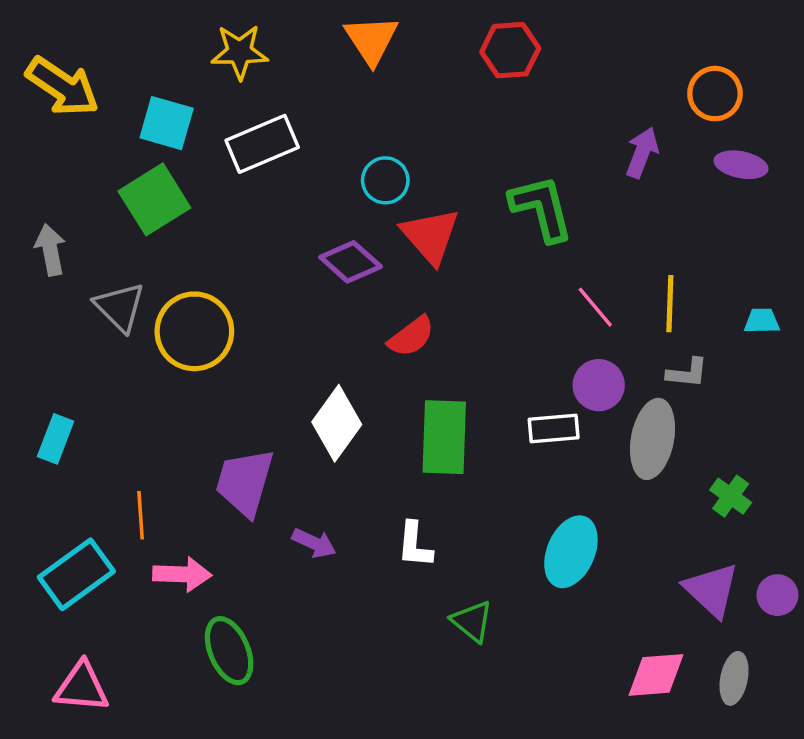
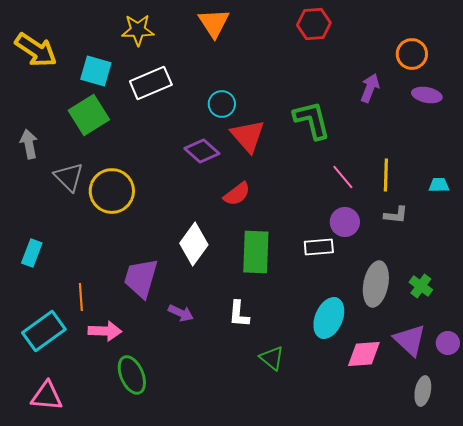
red hexagon: (510, 50) -> (314, 24), moved
gray ellipse: (653, 439) -> (376, 284), moved
pink diamond: (656, 675) -> (364, 354), moved

